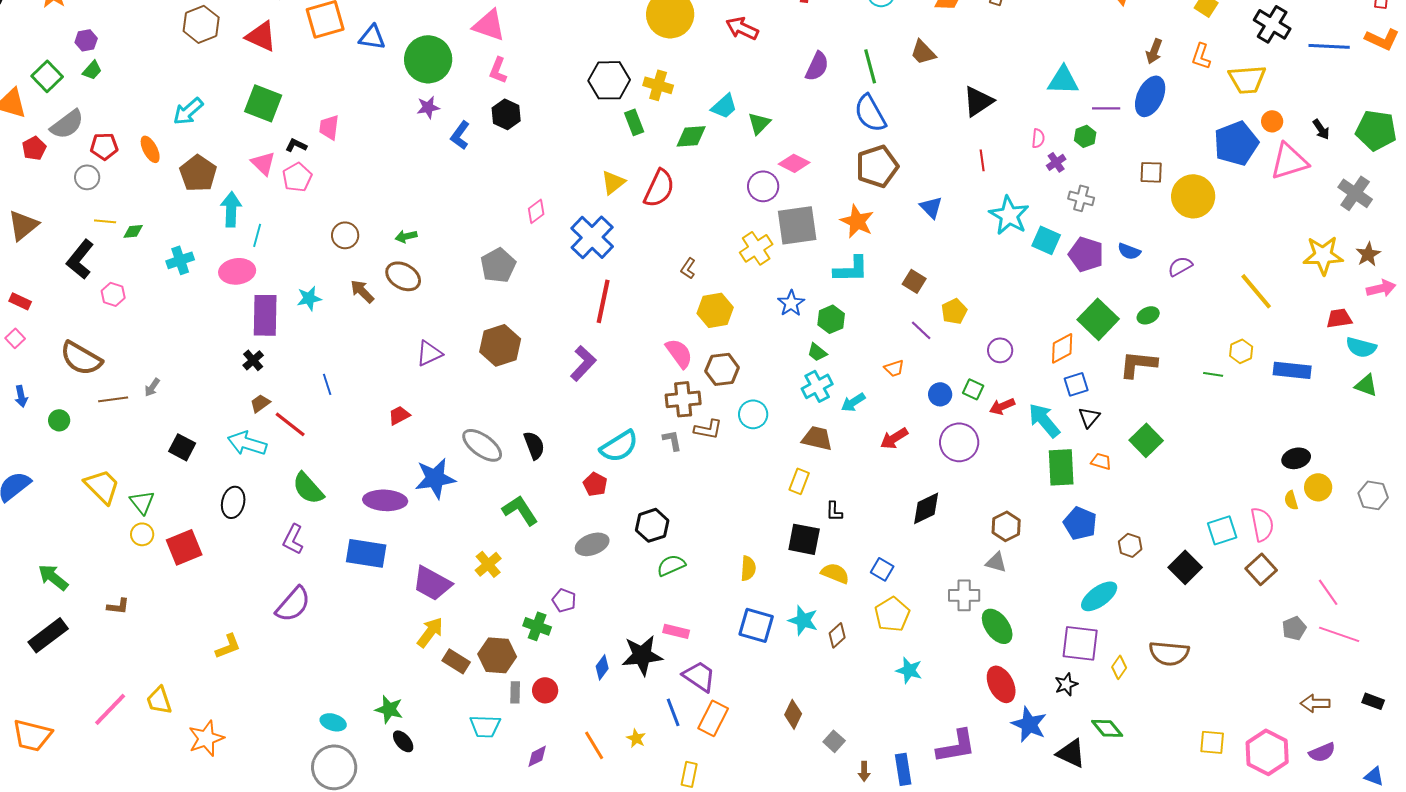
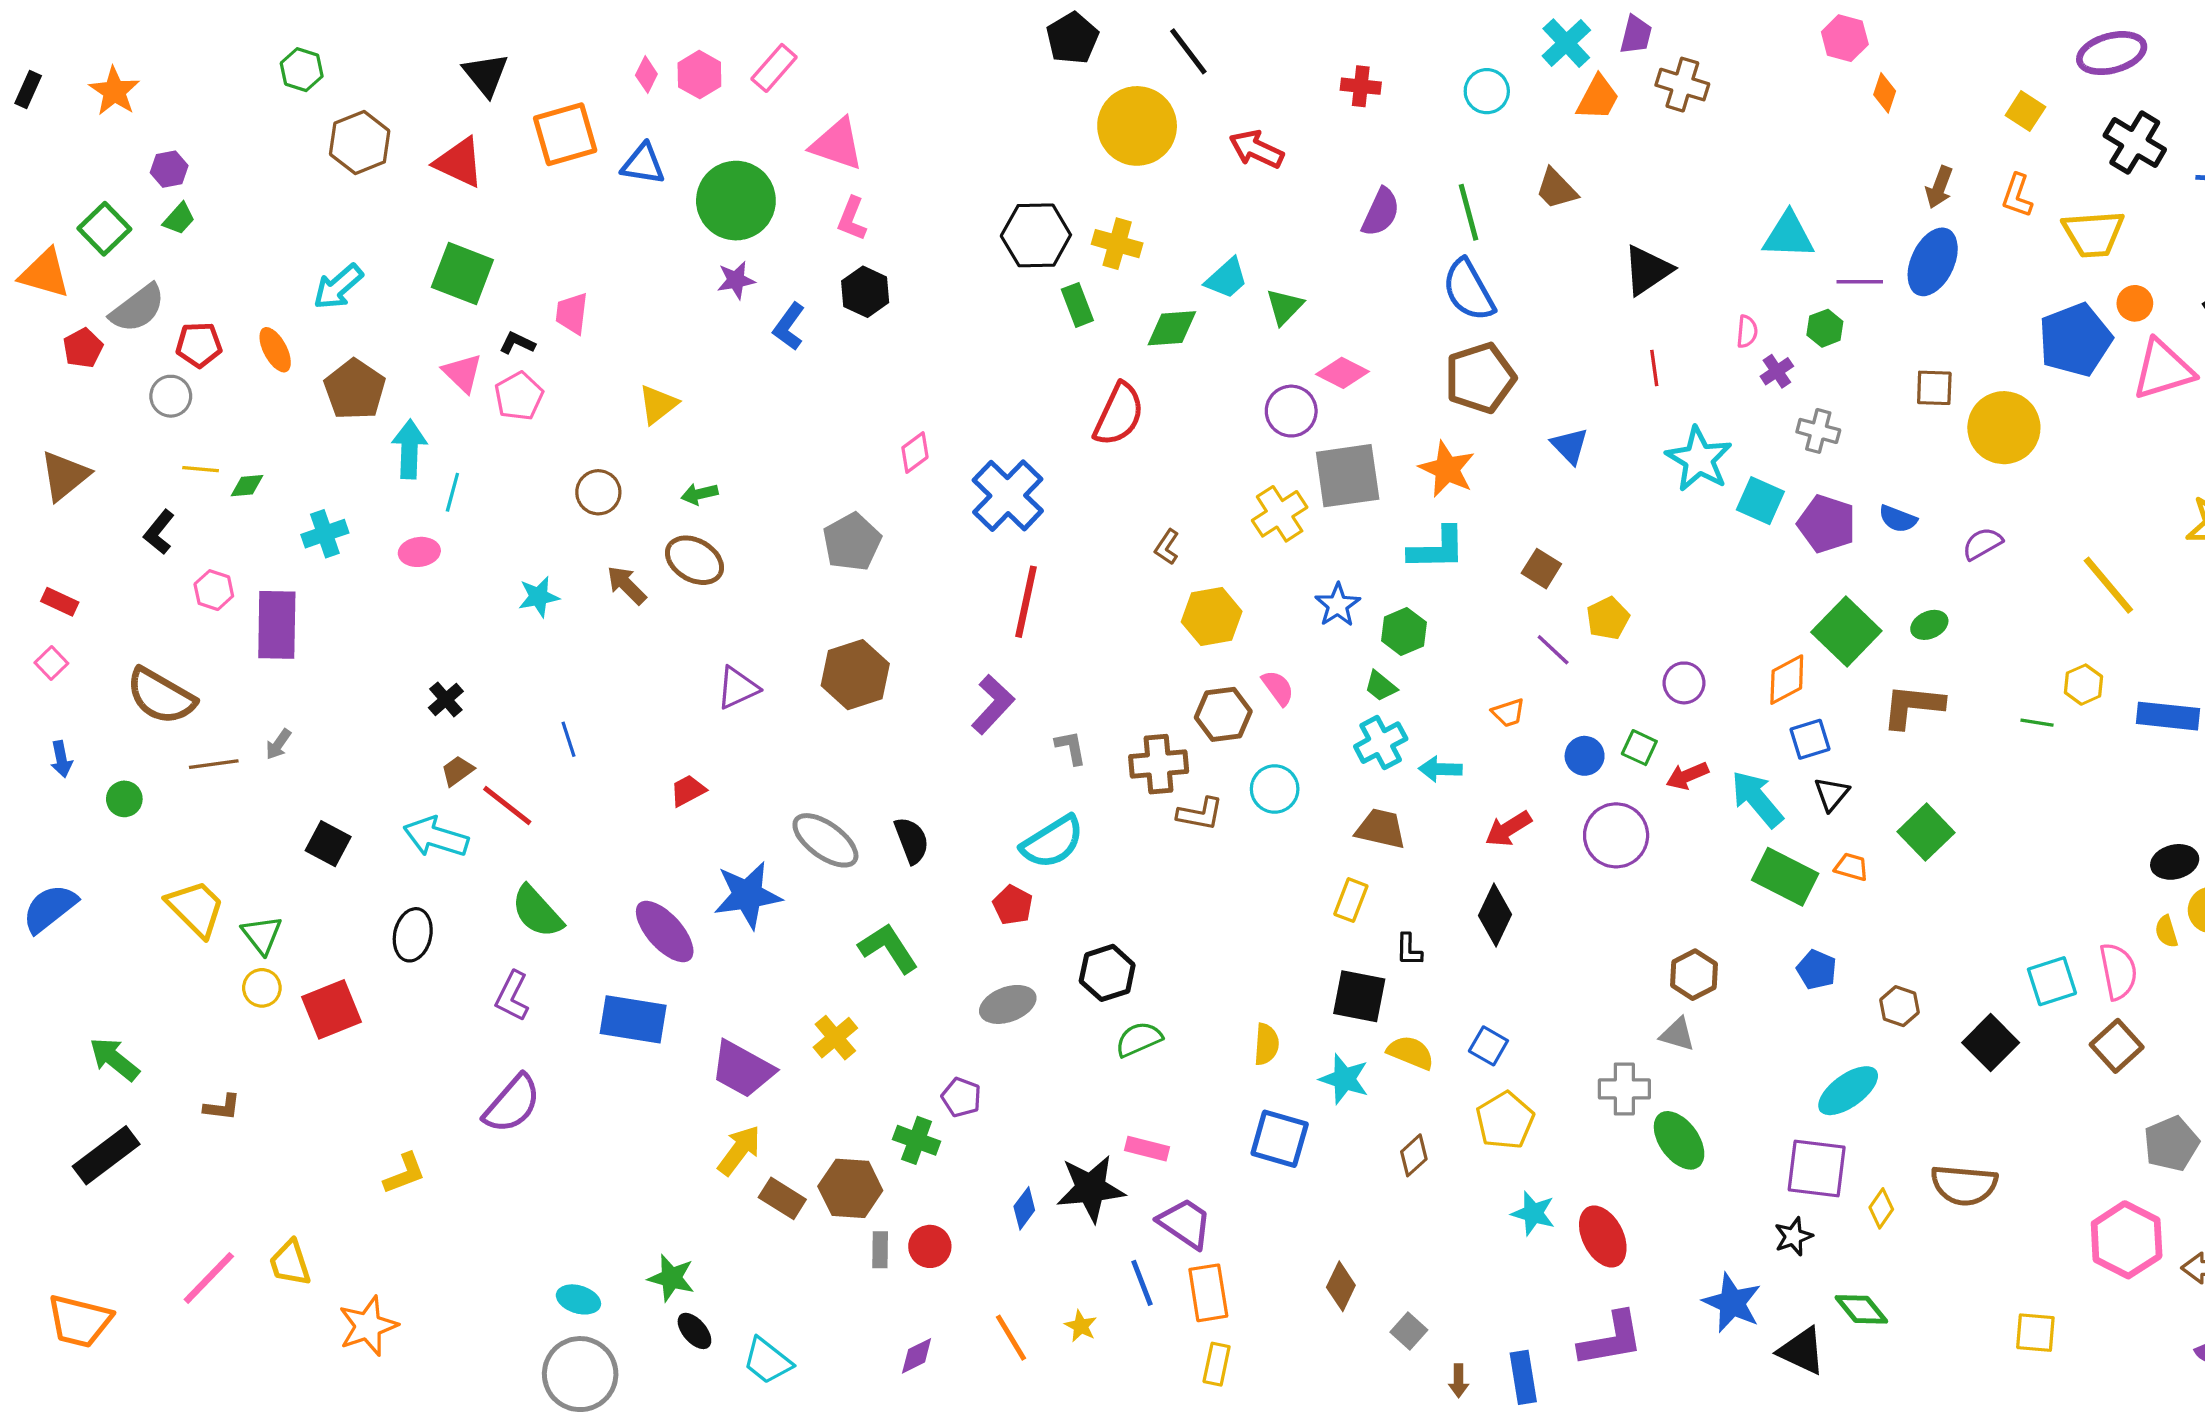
yellow triangle: (613, 182) -> (658, 404), moved
black L-shape: (80, 259) -> (159, 532), size x0.7
pink ellipse: (237, 271) -> (419, 552), size x0.7
purple rectangle: (265, 315) -> (277, 625), moved
pink semicircle: (679, 353) -> (1278, 688), moved, size x0.7
cyan arrow: (853, 402) -> (1440, 769), turned 35
gray L-shape: (672, 440) -> (1071, 748), moved
green rectangle: (1061, 467) -> (1785, 877), turned -60
purple ellipse: (385, 500) -> (665, 932), turned 45
black diamond: (926, 508) -> (1495, 915), moved, turned -39
blue pentagon: (1080, 523) -> (1817, 970), size x0.7
cyan star: (803, 620) -> (1344, 1079), moved
gray pentagon: (1294, 628) -> (2171, 1144), size x1.4
red ellipse: (1001, 684) -> (1603, 1236), moved
orange rectangle: (713, 718) -> (1208, 1293), turned -36
cyan trapezoid: (485, 726) -> (767, 1361), moved, turned 36
pink hexagon: (1267, 752) -> (2127, 1240), moved
yellow rectangle: (689, 774) -> (1217, 1364), moved

